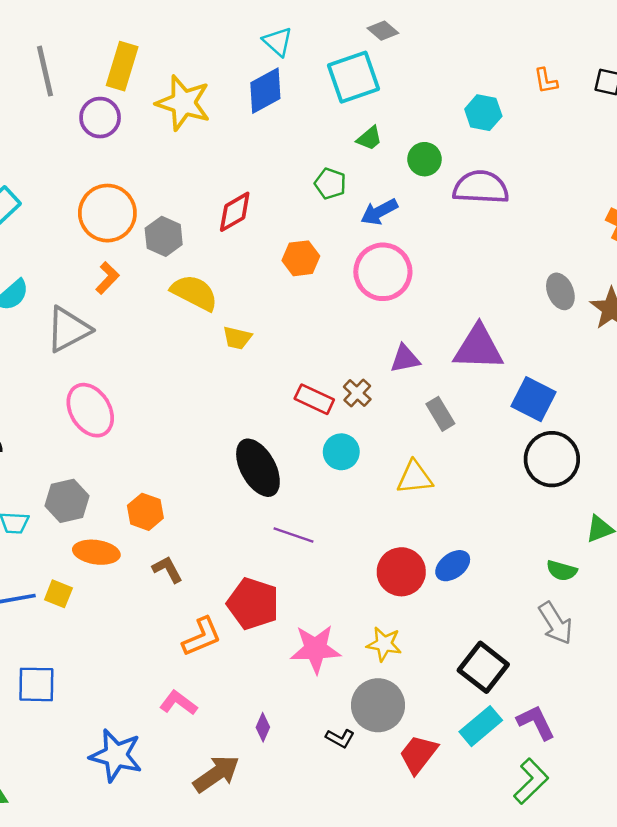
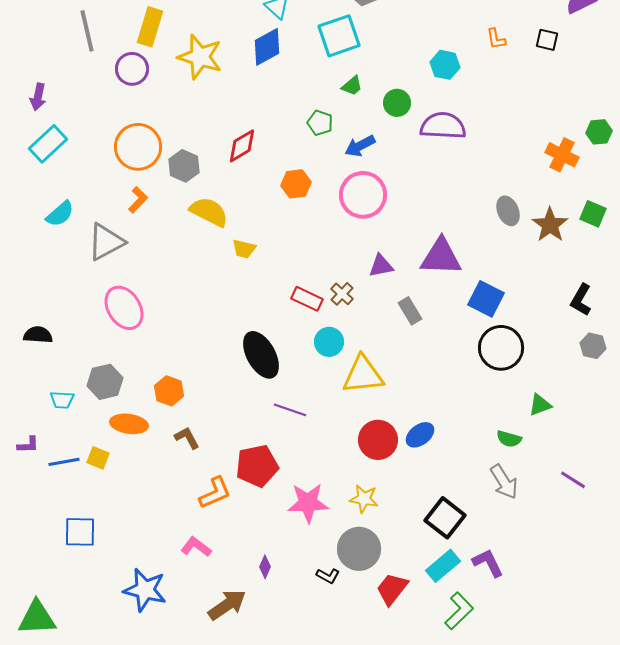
yellow triangle: (415, 478) -> (363, 375), moved, size x1.4
red pentagon: (253, 604) -> (257, 466), turned -30
green L-shape: (531, 781) -> (459, 611), moved

